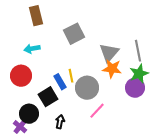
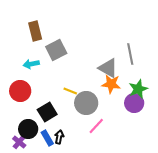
gray square: (74, 34) -> (56, 50), moved
gray line: (138, 51) -> (130, 54), moved
gray triangle: (109, 53) -> (108, 68), turned -40
yellow line: (71, 76) -> (70, 91), turned -56
blue rectangle: (60, 82) -> (47, 138), moved

